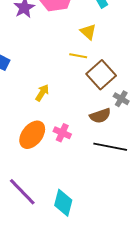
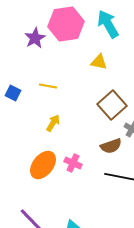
yellow triangle: (88, 32) -> (99, 62), turned -30
yellow line: (78, 56) -> (48, 86), moved

